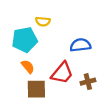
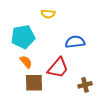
yellow semicircle: (43, 21) -> (48, 14), moved
brown cross: (88, 82) -> (85, 85), moved

